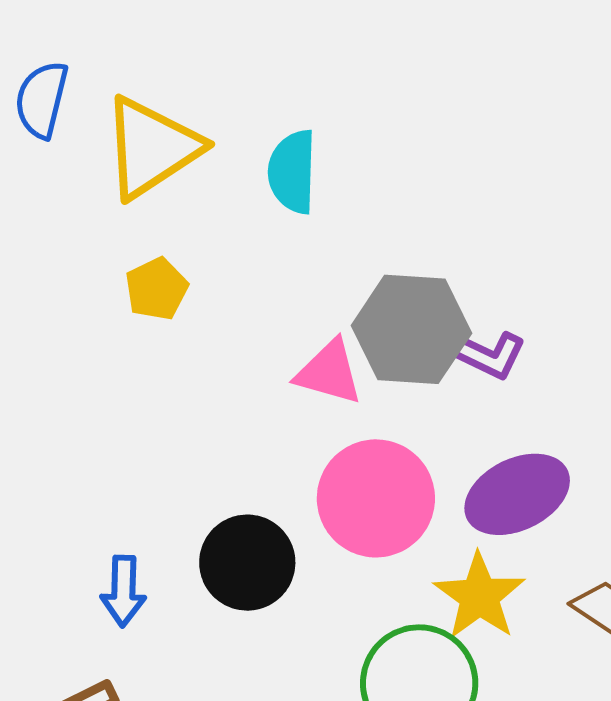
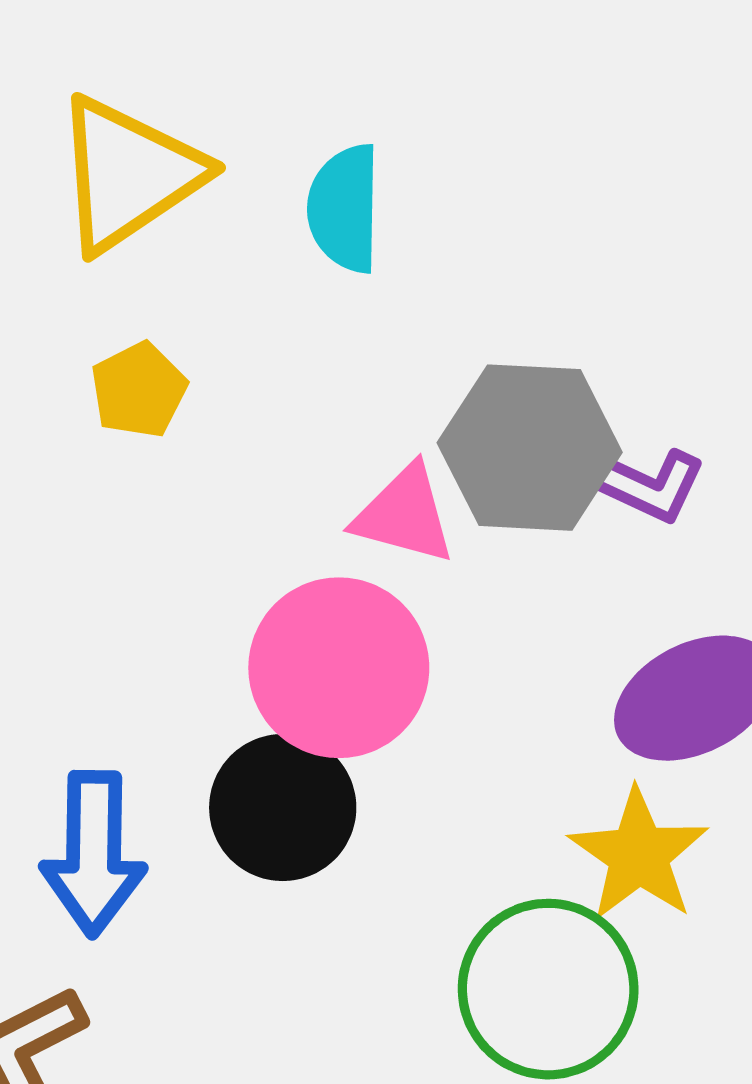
pink circle: (376, 498) -> (339, 668), moved
blue arrow: (123, 591) -> (94, 854), size x1.5

